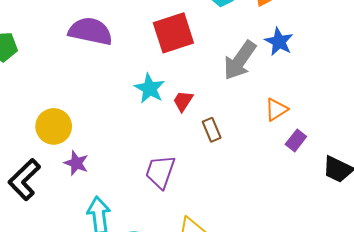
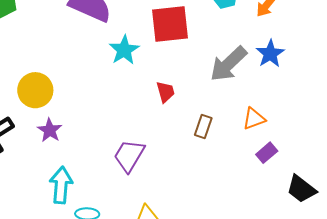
cyan star: (150, 88) -> (124, 50), moved
red trapezoid: (183, 101) -> (165, 92), turned 120
brown rectangle: (212, 130) -> (203, 126), moved, turned 30

